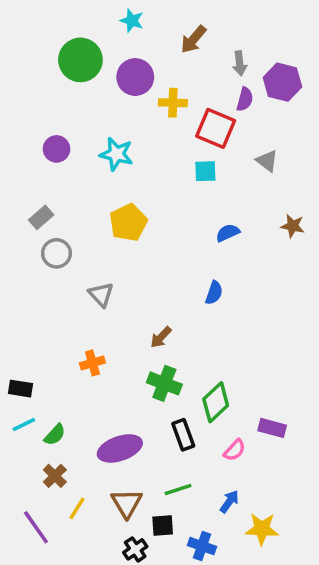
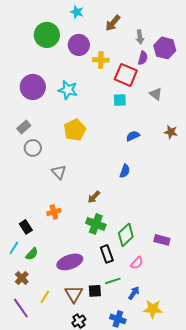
purple circle: (56, 149) -> (33, 87), size x1.6
black rectangle: (21, 389) -> (26, 227), moved, turned 48
cyan line: (24, 425) -> (14, 248), turned -32
purple rectangle: (272, 428) -> (162, 240), moved
brown cross: (55, 476) -> (22, 278), moved
green line: (178, 490) -> (113, 281), moved
black square: (163, 525) -> (95, 291), moved

